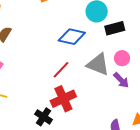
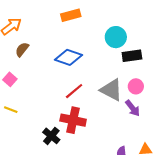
blue diamond: (72, 37) -> (68, 57), moved
red cross: (63, 99) -> (73, 120), turned 30

